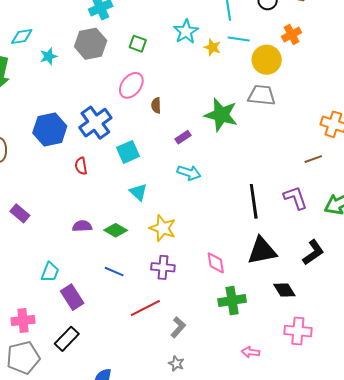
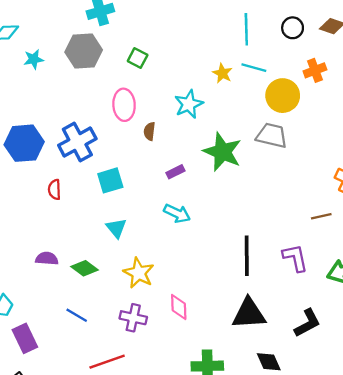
cyan star: (186, 32) -> (189, 104), moved
pink ellipse: (131, 85) -> (124, 105), turned -48
pink diamond: (216, 263) -> (179, 307), moved

